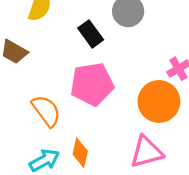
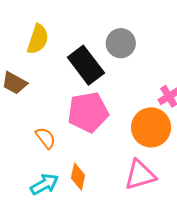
black rectangle: (91, 34) -> (86, 65), size x1.5
orange semicircle: (46, 111) -> (46, 138), size x0.7

